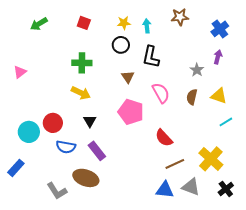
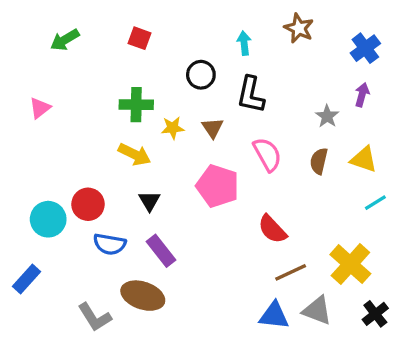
brown star: (180, 17) -> (299, 28), turned 30
yellow star: (124, 23) -> (173, 128), moved
pink triangle: (20, 72) -> (40, 108), moved

